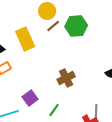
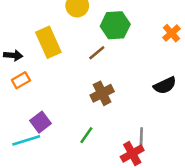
brown line: (53, 26) -> (97, 53), moved
purple square: (30, 98) -> (41, 122), moved

